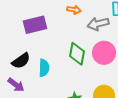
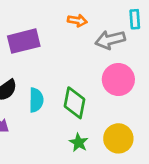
green diamond: (77, 54) -> (74, 103), moved

